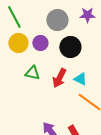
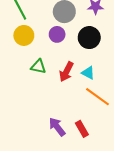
purple circle: (40, 43) -> (57, 34), moved
black circle: (70, 47) -> (89, 38), moved

